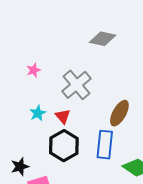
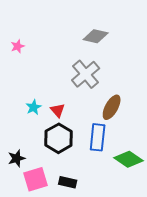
pink star: (34, 70) -> (18, 46), moved
gray cross: (76, 85) -> (86, 74), moved

